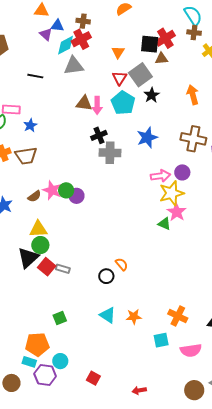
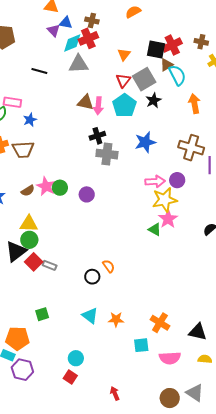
cyan semicircle: (193, 16) -> (177, 75), moved
brown triangle: (162, 59) -> (167, 65), turned -32
purple circle: (76, 196) -> (87, 194), moved
cyan circle: (60, 361) -> (76, 358), moved
red arrow: (139, 390) -> (115, 393), turned 72

